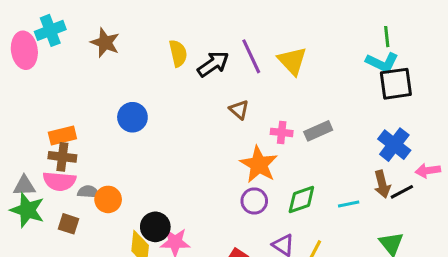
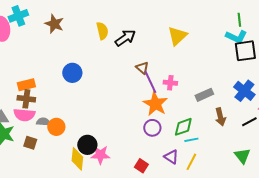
purple line: (251, 56) -> (150, 82), moved
yellow triangle: (292, 61) -> (177, 36), turned 30
gray rectangle: (318, 131) -> (204, 95), moved
brown arrow: (382, 184) -> (220, 117), moved
cyan line: (349, 204) -> (191, 140), moved

